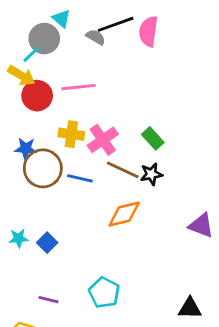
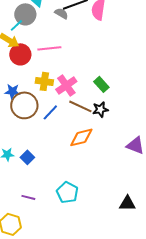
blue line: (80, 178) -> (50, 112), turned -60

